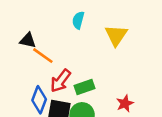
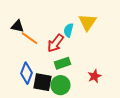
cyan semicircle: (78, 20) -> (68, 30), moved
red arrow: (61, 81) -> (55, 43), moved

